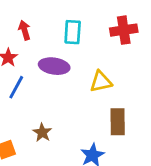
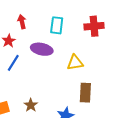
brown star: (42, 132) -> (31, 105), moved

